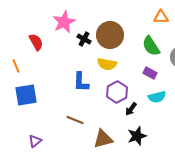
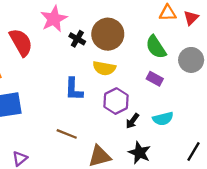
red semicircle: (36, 42) -> (21, 42), size x1.4
cyan semicircle: (157, 97) -> (163, 119), moved
black star: (137, 136) -> (139, 153), turned -30

